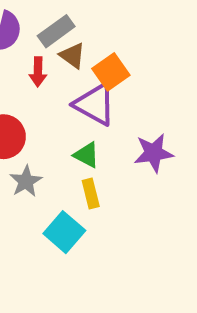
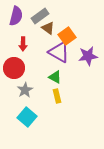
red arrow: (38, 72) -> (23, 44), moved
purple star: (154, 153) -> (88, 56), moved
cyan square: (64, 232) -> (27, 117), moved

